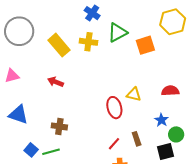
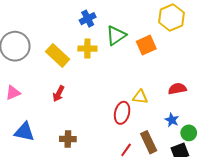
blue cross: (92, 13) -> (88, 19), turned 35
red arrow: (56, 82) -> (59, 94), turned -77
red ellipse: (114, 108) -> (122, 113), turned 35
brown rectangle: (137, 139) -> (149, 142), size x1.5

